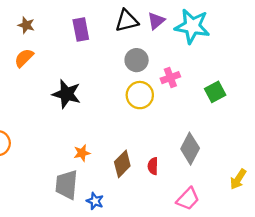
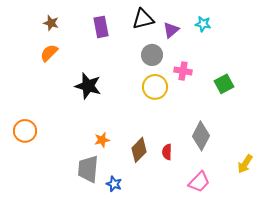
purple triangle: (156, 21) -> (171, 30), moved
cyan star: (192, 26) -> (203, 24), size x0.5
pink cross: (170, 78) -> (183, 71), turned 30

